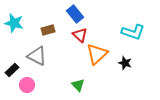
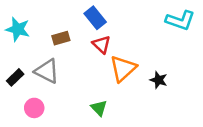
cyan L-shape: (133, 32) -> (180, 20), moved
black rectangle: (12, 70) -> (15, 77), moved

